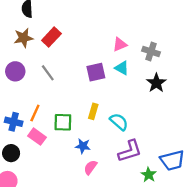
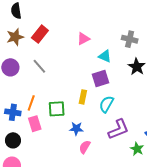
pink triangle: (120, 44) -> (83, 39), moved
purple square: (96, 72) -> (101, 79), moved
cyan semicircle: (119, 122) -> (106, 104), turned -96
pink rectangle: (37, 137) -> (35, 124), turned 42

